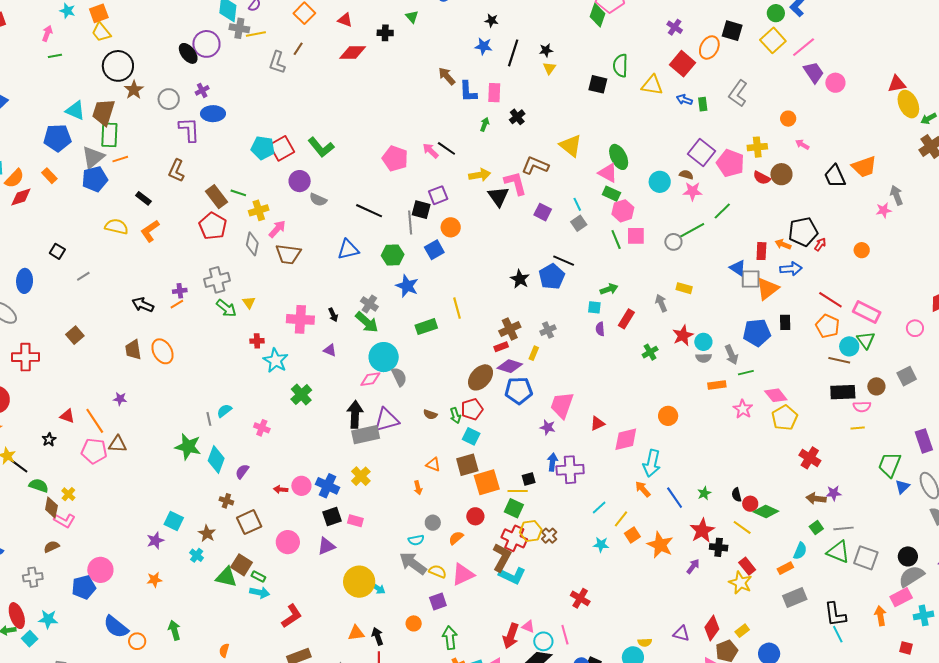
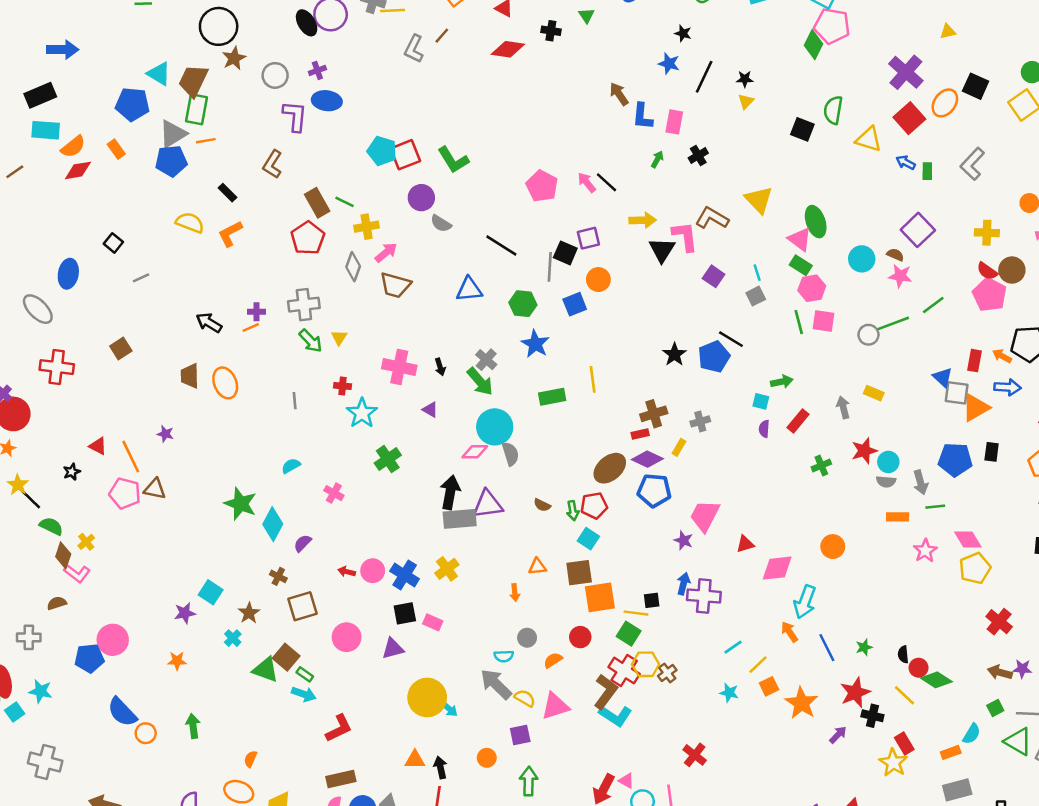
purple cross: (675, 27) -> (906, 72), size x1.8
pink pentagon: (730, 163) -> (989, 295), moved
gray line: (209, 419) -> (295, 401), moved
orange triangle: (433, 464) -> (537, 567), turned -35

